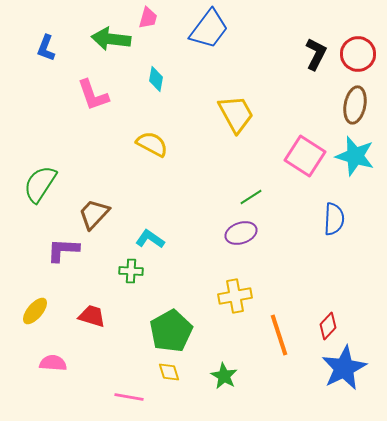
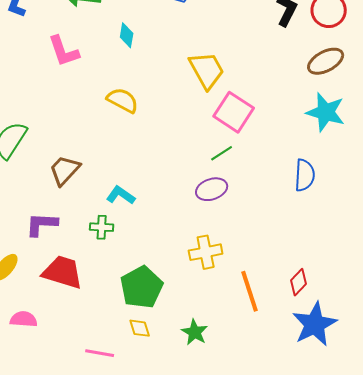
brown ellipse: (355, 105) -> (326, 61), turned 51
pink square: (305, 156) -> (234, 112), moved
purple L-shape: (63, 250) -> (42, 224), moved
red trapezoid: (92, 316) -> (63, 272), size x1.5

